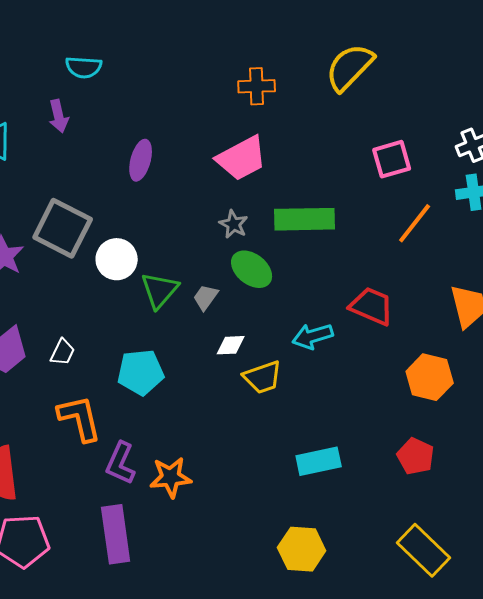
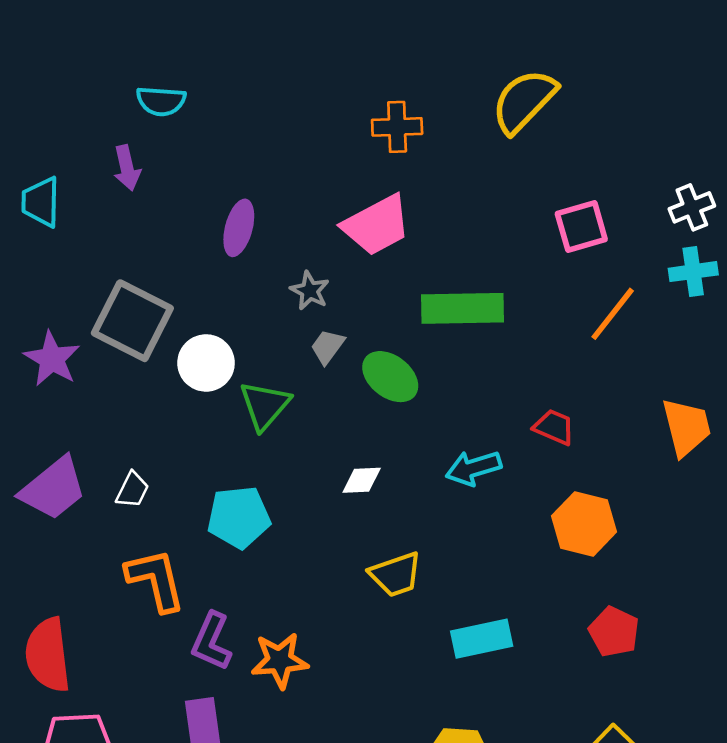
gray star: (234, 224) -> (310, 291), moved
gray trapezoid: (206, 297) -> (327, 347), moved
red trapezoid: (372, 306) -> (554, 427), size x0.7
yellow trapezoid: (263, 377) -> (396, 574), moved
orange hexagon: (430, 377) -> (584, 524), moved

